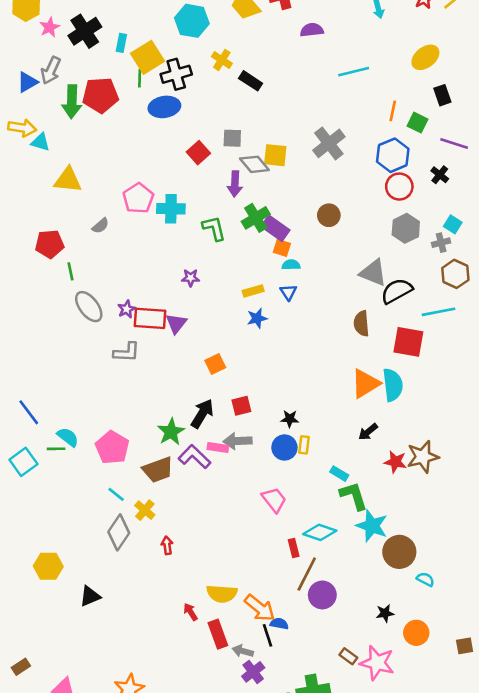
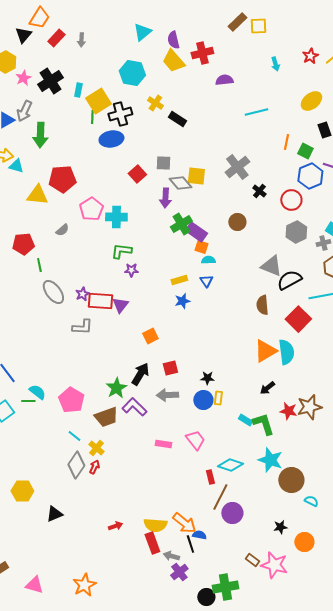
red pentagon: (100, 95) -> (62, 179), moved
blue hexagon: (393, 155) -> (310, 176), moved
black cross: (440, 175) -> (259, 191), moved
green L-shape: (214, 228) -> (121, 251), moved, turned -70
red square: (408, 342) -> (298, 319), turned 35
pink rectangle: (218, 447) -> (163, 444), moved
green L-shape: (354, 496) -> (263, 424), moved
red arrow: (167, 545) -> (94, 467), moved, turned 32
yellow semicircle: (222, 594) -> (155, 525), moved
red arrow: (191, 612) -> (115, 526), moved, turned 104

